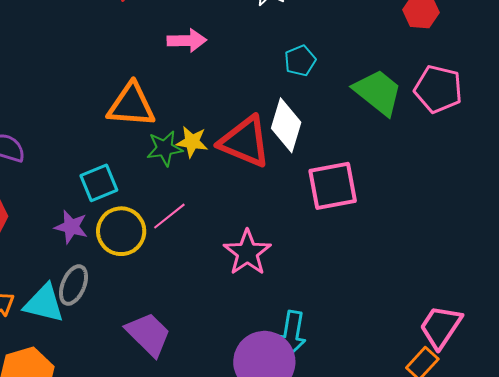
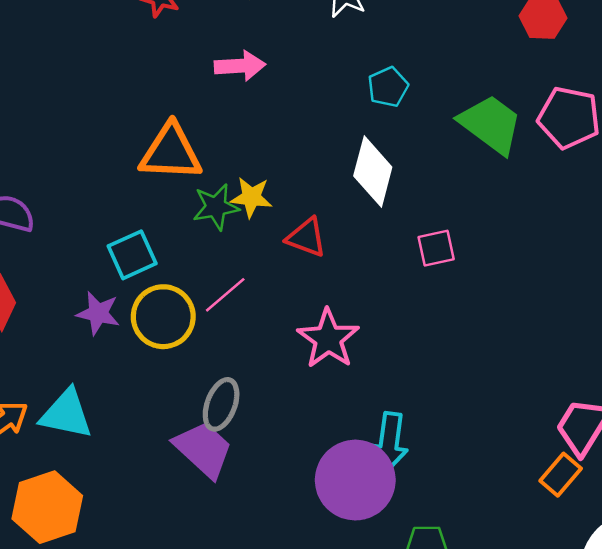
red triangle: (245, 142) -> (306, 237), moved, size x0.6
pink square: (333, 186) -> (436, 248), size x0.6
gray ellipse: (73, 285) -> (221, 404), moved

